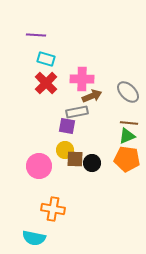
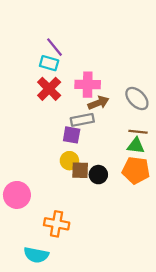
purple line: (36, 35) -> (54, 47), moved, turned 48
green triangle: (127, 136) -> (136, 146), turned 30
pink circle: (39, 166) -> (17, 195), moved

